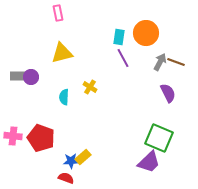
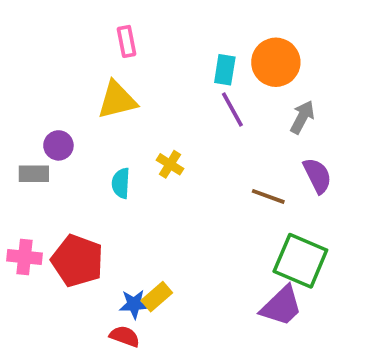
pink rectangle: (58, 13) -> (127, 41), moved
brown line: (176, 62) -> (268, 196), moved
gray rectangle: (18, 76) -> (34, 174), moved

